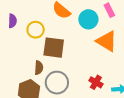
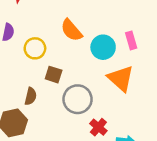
brown square: (54, 48) -> (54, 75), size x0.6
gray circle: (57, 83) -> (78, 99), moved

